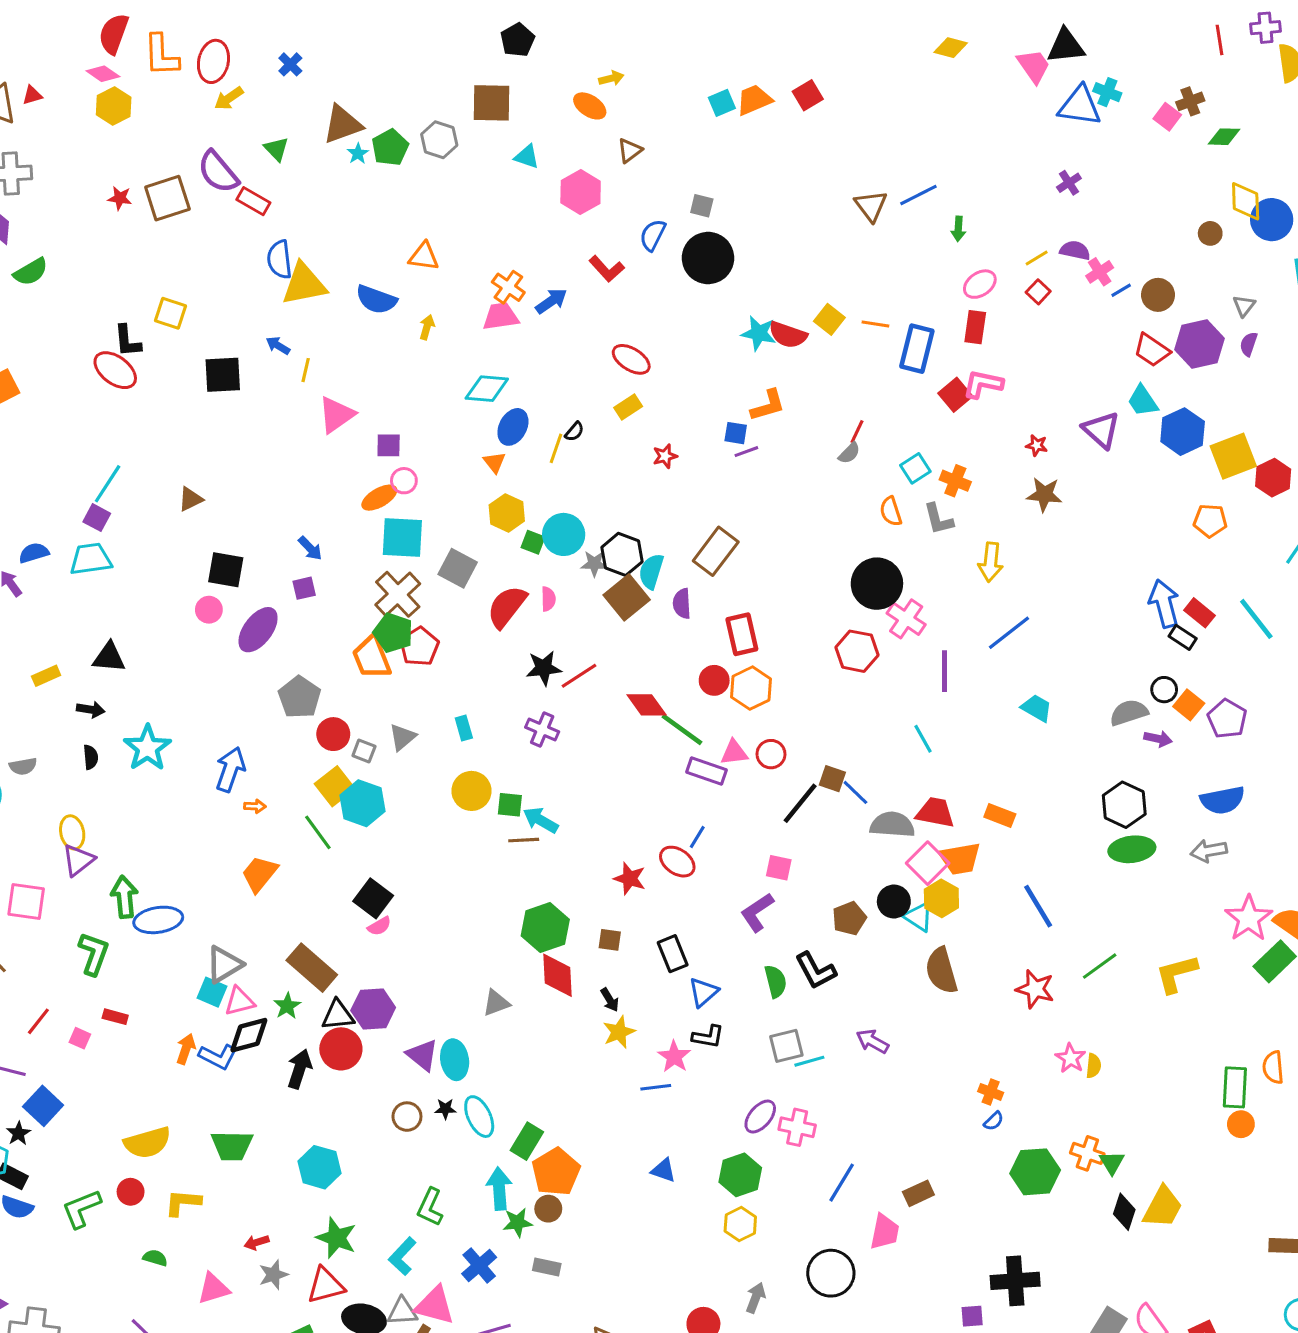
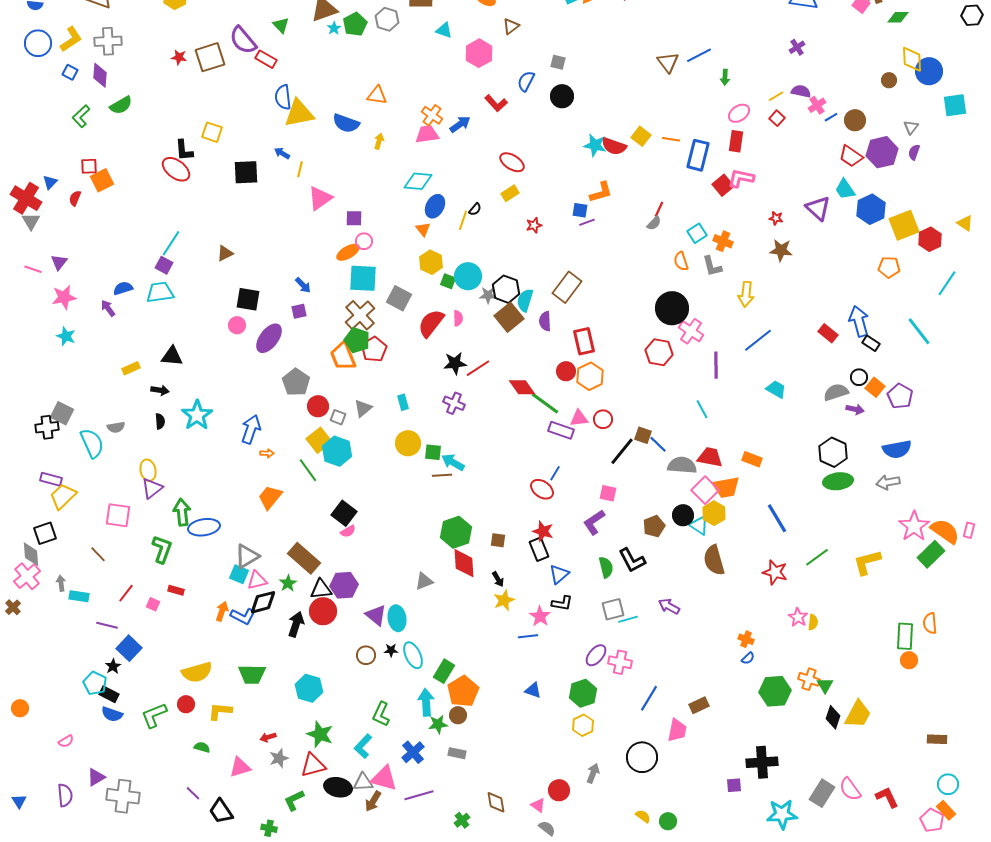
black circle: (708, 258) -> (562, 96), size x0.7
red rectangle: (1199, 613) -> (828, 333), moved
red star: (630, 878) -> (543, 531), moved

